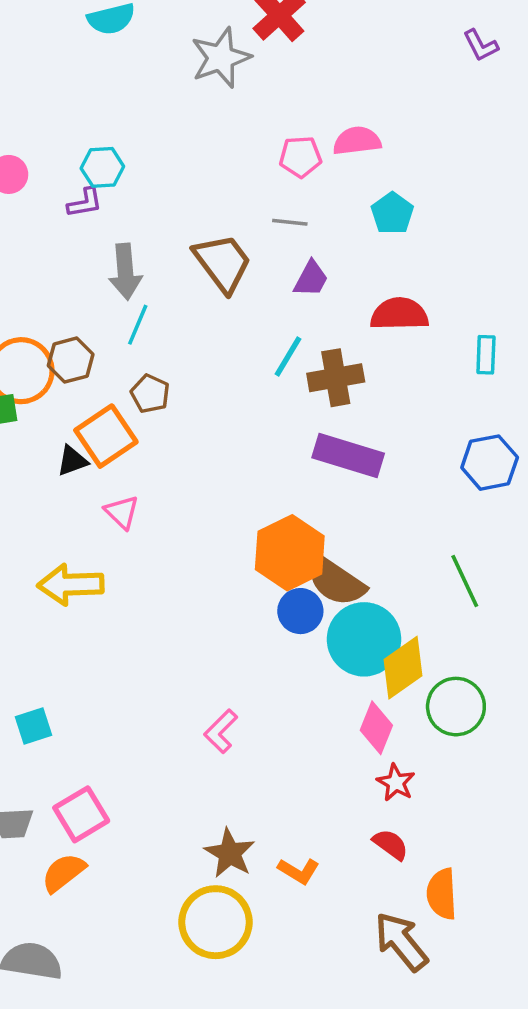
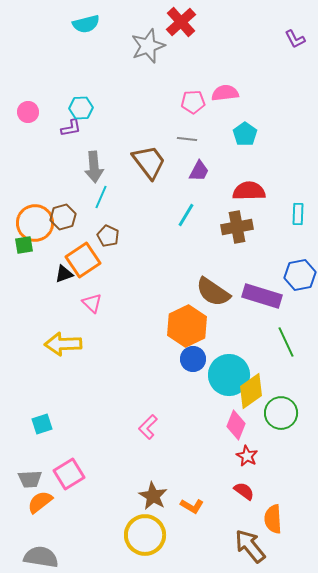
brown cross: (336, 378) -> (237, 227), moved
purple rectangle: (348, 455) -> (262, 296), moved
brown semicircle: (336, 581) -> (213, 292), moved
orange semicircle: (64, 873) -> (40, 502), moved

